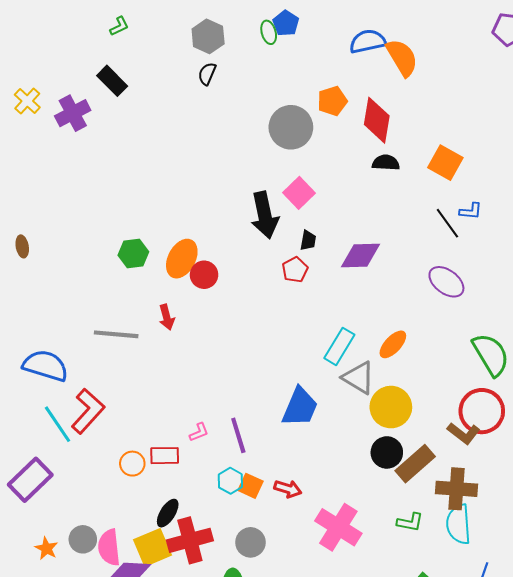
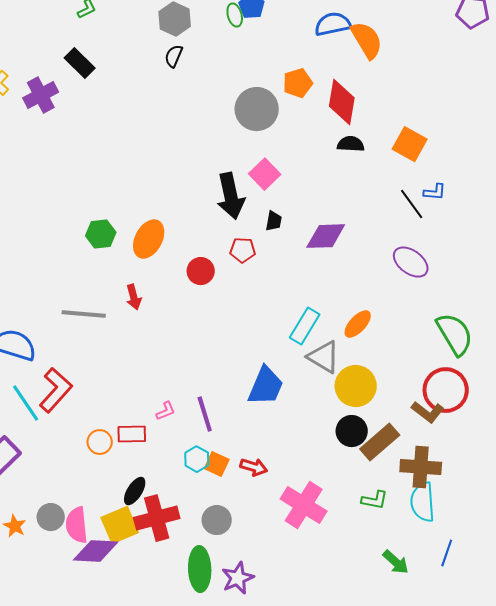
red pentagon: (295, 270) -> (243, 250), moved, turned 30
red circle: (204, 275) -> (201, 271), moved

